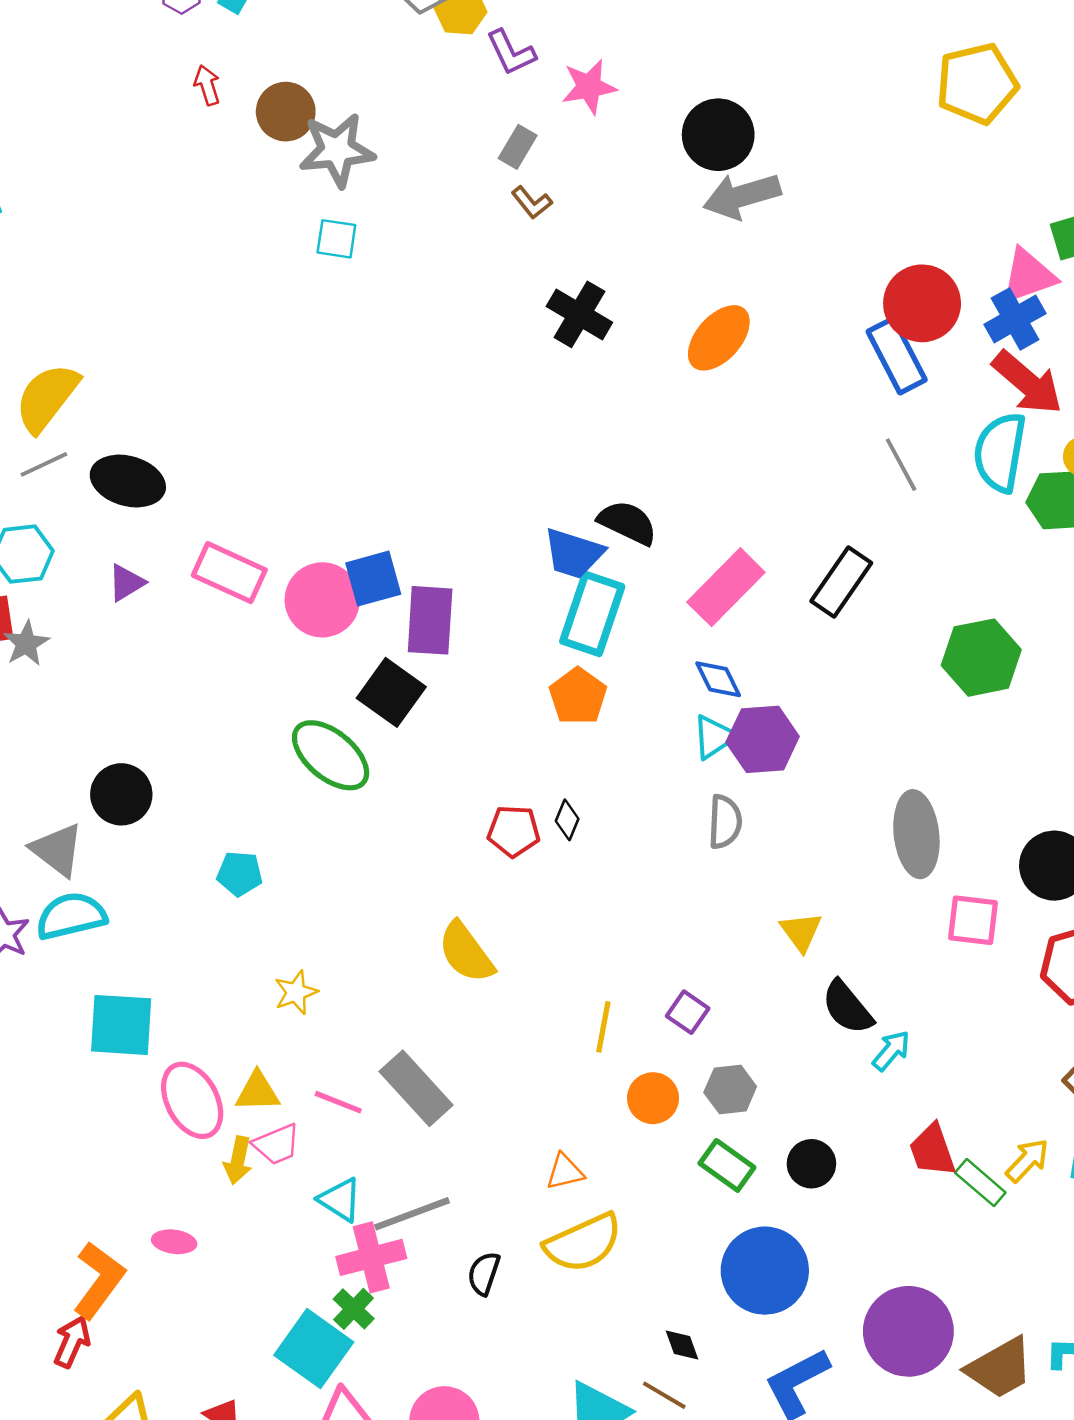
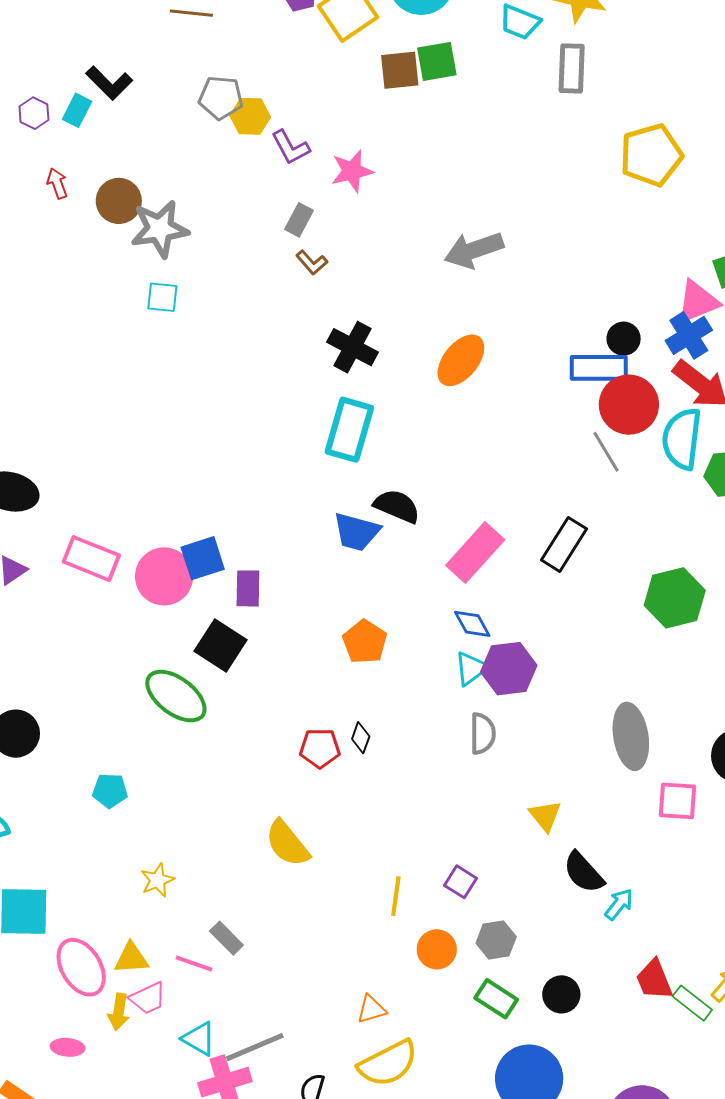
black circle: (718, 135) -> (624, 339), moved, size x0.6
red circle: (922, 303) -> (629, 405), moved
blue rectangle: (897, 356) -> (599, 368), turned -60
cyan rectangle: (592, 614) -> (349, 430), moved
purple rectangle: (430, 620) -> (248, 588), size x0.7
gray rectangle: (416, 1088) -> (226, 938), moved, size x0.6
pink ellipse: (174, 1242) -> (68, 1047), moved

